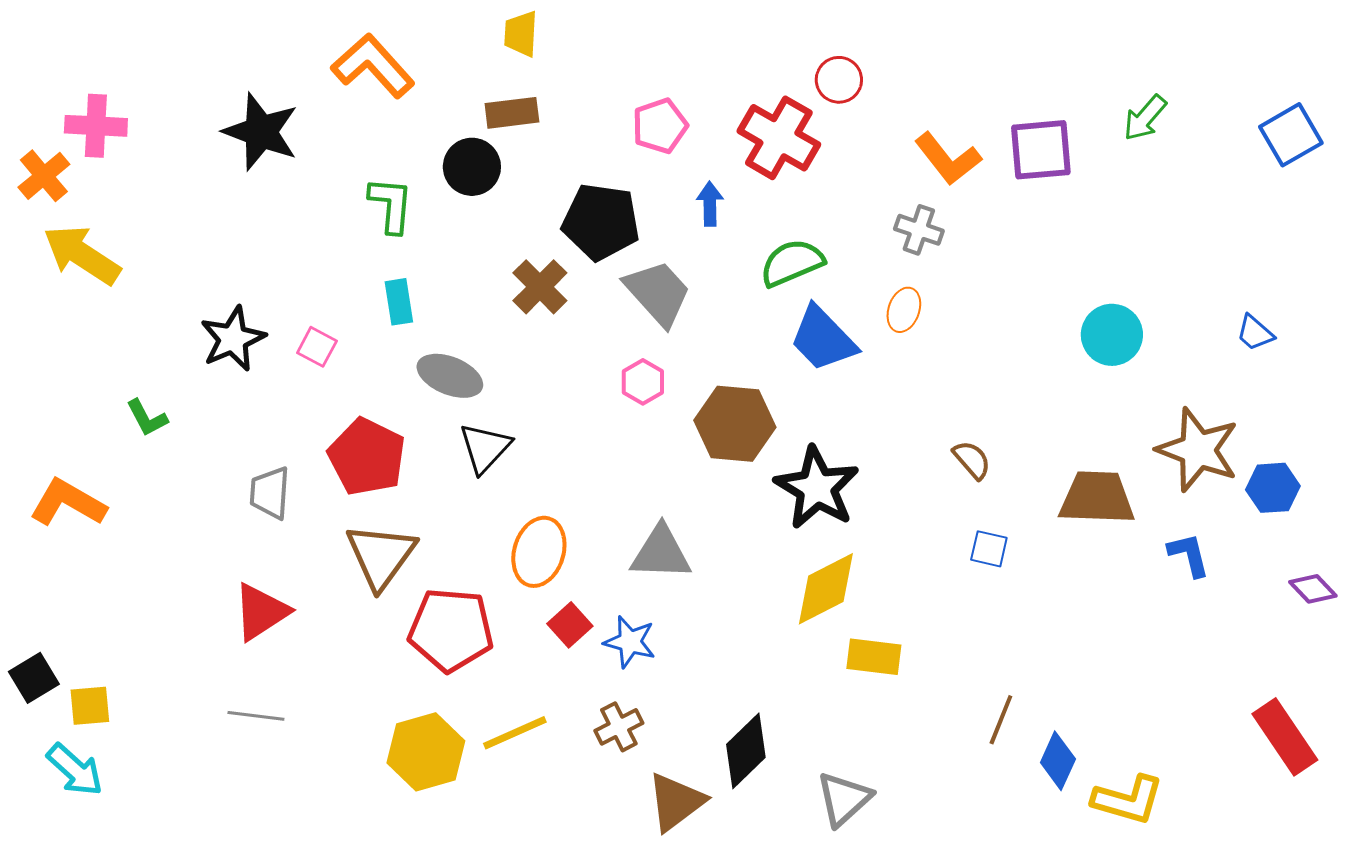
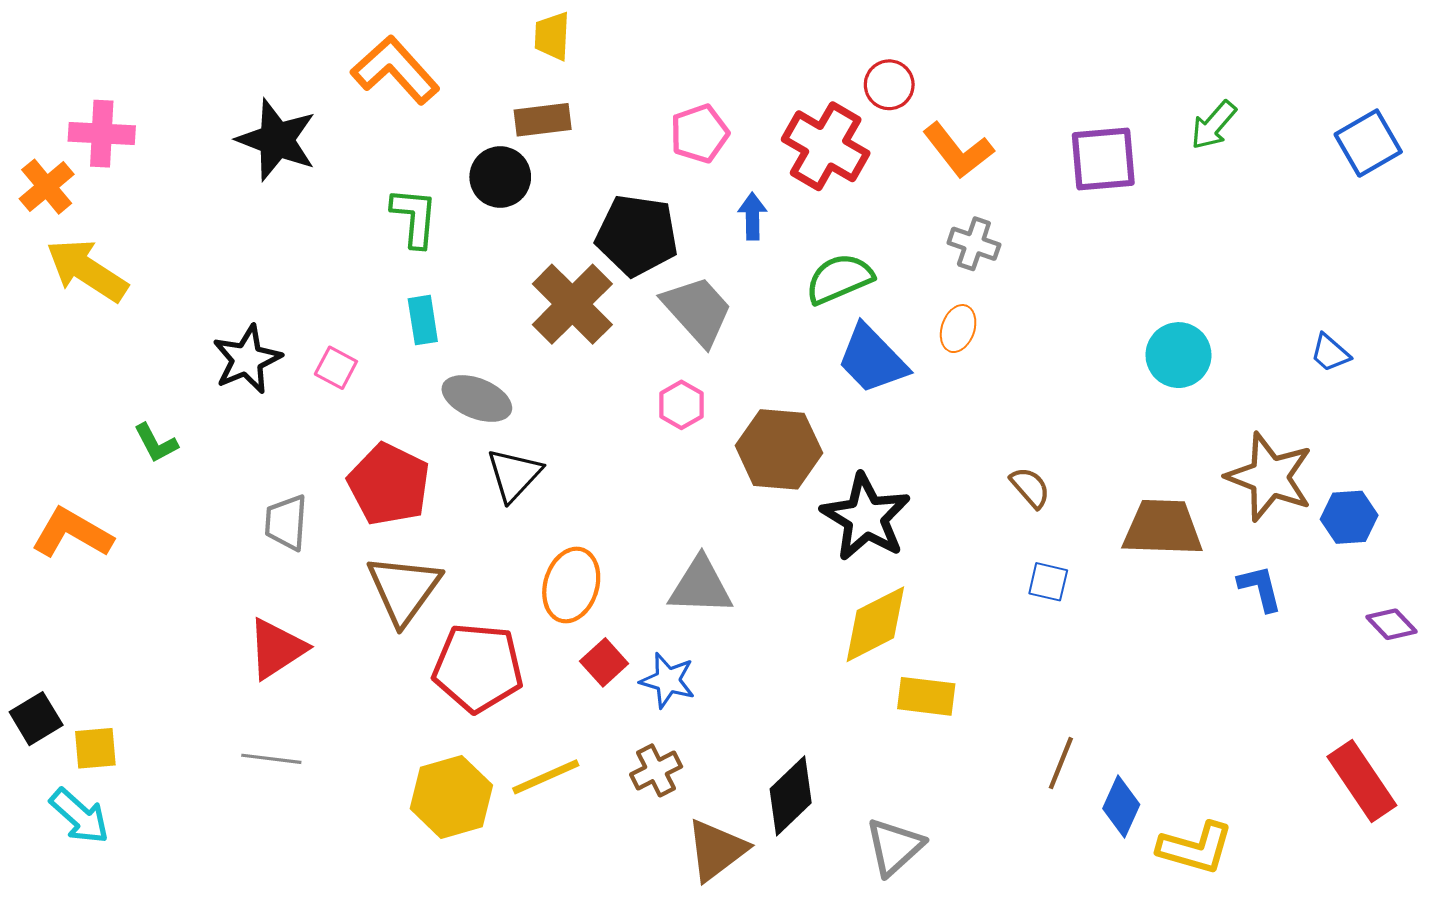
orange L-shape: (948, 159) -> (958, 150), moved
brown cross: (540, 287) -> (572, 304), size x1.4

